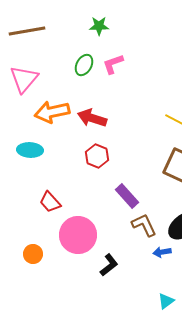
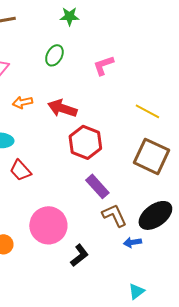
pink L-shape: (113, 64) -> (103, 65), moved
orange arrow: (52, 112) -> (22, 102), size x0.6
red hexagon: (97, 156) -> (85, 142), moved, size x1.4
red trapezoid: (50, 202) -> (20, 170), moved

